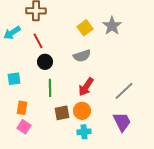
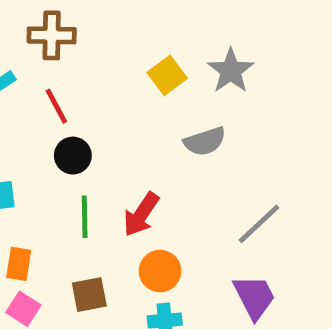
gray semicircle: (82, 56) -> (205, 141), moved
red arrow: (86, 87) -> (141, 214), moved
brown square: (62, 113) -> (89, 295), moved

